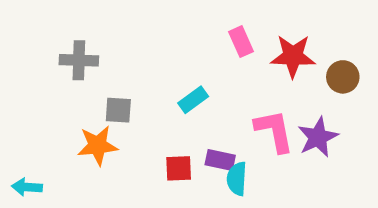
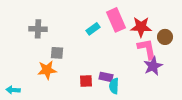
pink rectangle: (241, 42) -> (116, 20), size x1.6
cyan rectangle: (193, 100) -> (93, 29), moved
pink L-shape: (274, 131) -> (147, 49), moved

